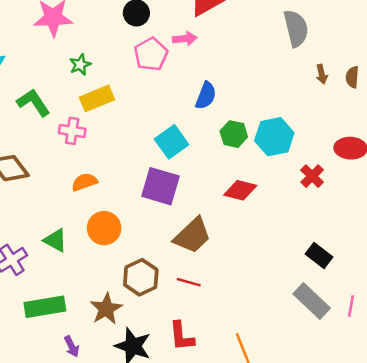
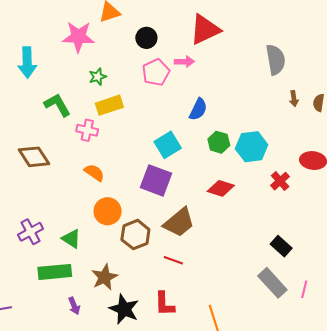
orange semicircle: (84, 182) -> (94, 173), turned 50
green triangle: (55, 240) -> (71, 239), moved
brown hexagon: (141, 277) -> (135, 235), moved

